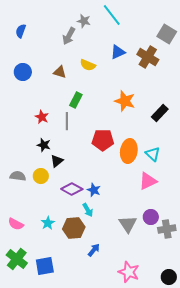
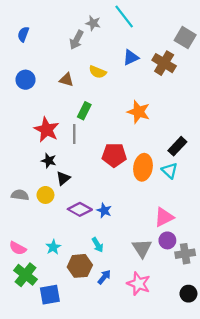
black rectangle: (160, 113) -> (177, 146), moved
red star: (42, 117) -> (47, 130), size x1.6
pink triangle: (148, 181) -> (164, 217), moved
cyan arrow: (88, 210) -> (98, 245), moved
brown hexagon: (74, 228) -> (80, 266), moved
green cross: (17, 259) -> (25, 275), moved
pink star: (129, 272) -> (139, 284), moved
black circle: (169, 277) -> (188, 294), moved

